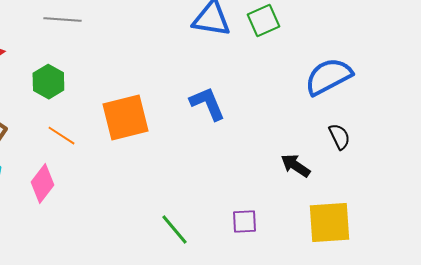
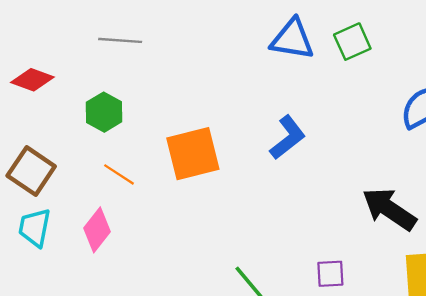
blue L-shape: (207, 104) -> (288, 137), turned 75
black arrow: (295, 166) -> (389, 209), size x1.6

